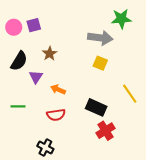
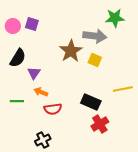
purple square: (34, 25) -> (32, 24), turned 32
brown star: (50, 54) -> (71, 51), moved, size x1.6
orange arrow: (58, 89) -> (41, 92), moved
yellow line: (130, 94) -> (123, 89), turned -66
black cross: (45, 148) -> (43, 140), turned 35

